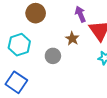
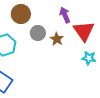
gray circle: (53, 56) -> (38, 33), moved

